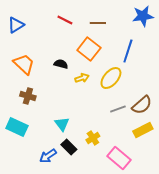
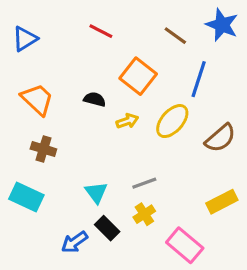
blue star: (143, 16) -> (222, 25), turned 30
brown line: (98, 23) -> (175, 36), moved, turned 35
brown semicircle: (142, 105) -> (220, 138), moved
gray line: (118, 109) -> (144, 183), moved

